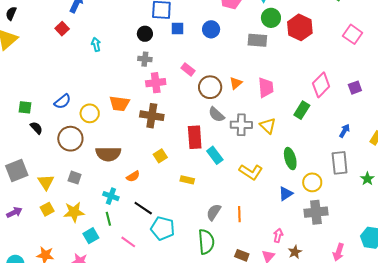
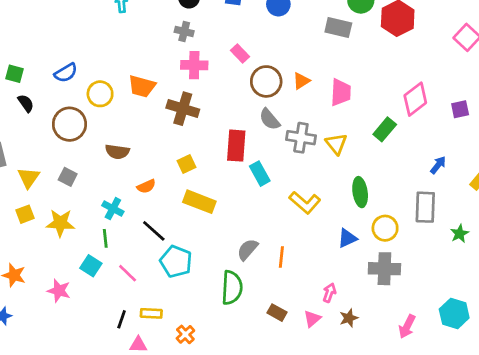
brown semicircle: (108, 154) -> (117, 152), size x0.7
yellow rectangle: (187, 180) -> (199, 202), moved, size x1.6
cyan square: (91, 236) -> (91, 266), moved, turned -35

